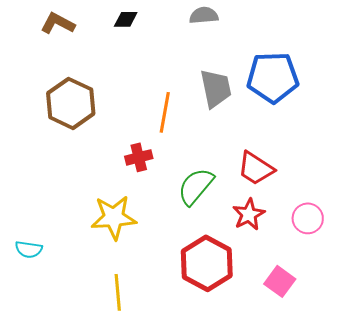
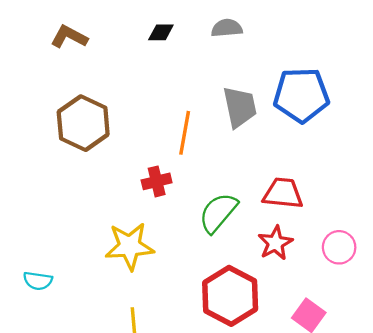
black diamond: (126, 19) -> (161, 32), moved
red trapezoid: (256, 168) -> (283, 193), turned 153

